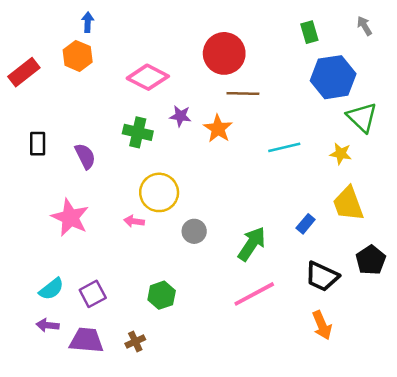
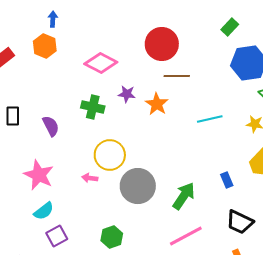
green rectangle: (309, 32) -> (230, 27), turned 60
blue rectangle: (306, 224) -> (227, 180), turned -63
gray circle: (194, 231) -> (138, 186), size x1.8
cyan semicircle: (51, 289) -> (44, 211), moved

